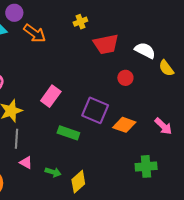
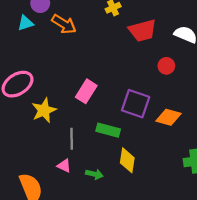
gray line: (17, 139) -> (72, 139), moved
yellow diamond: (78, 182) -> (127, 160), moved, turned -35

